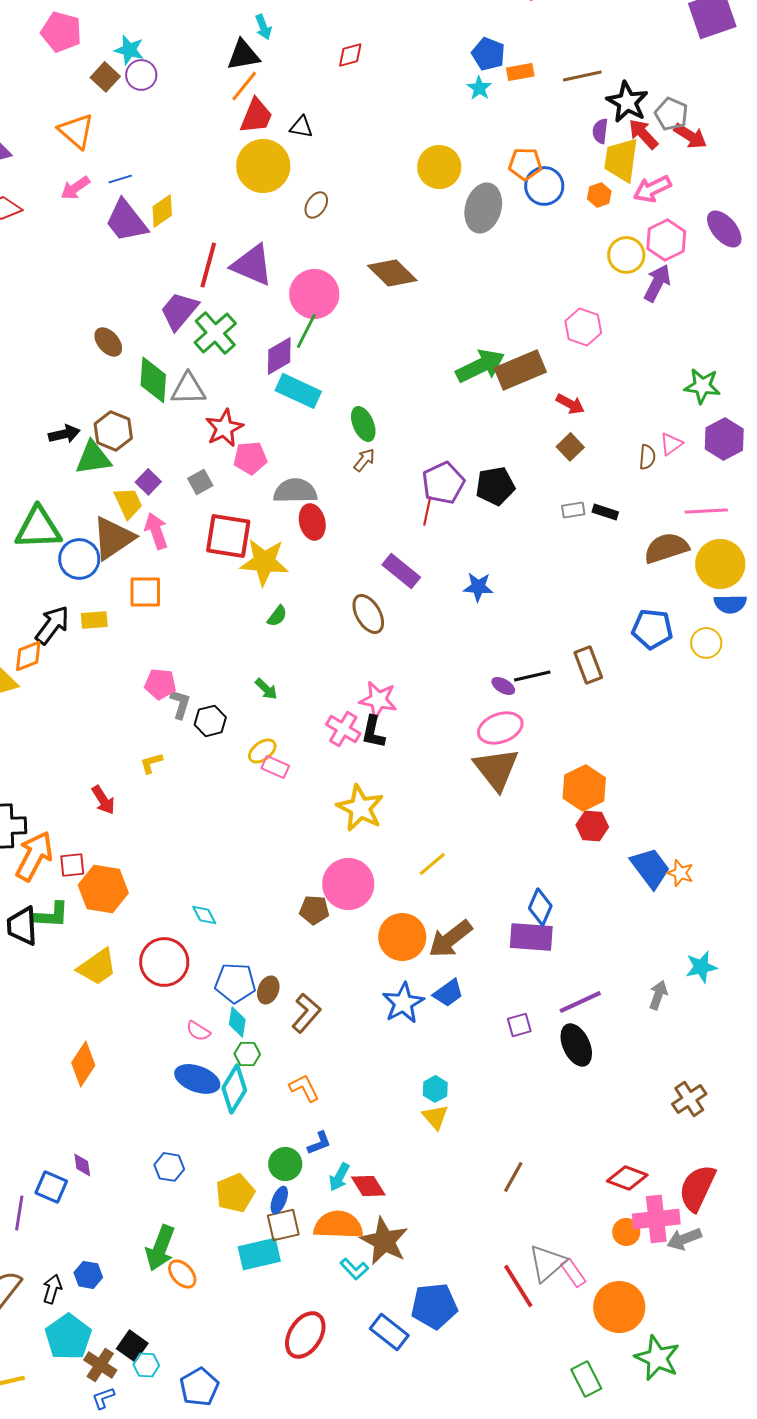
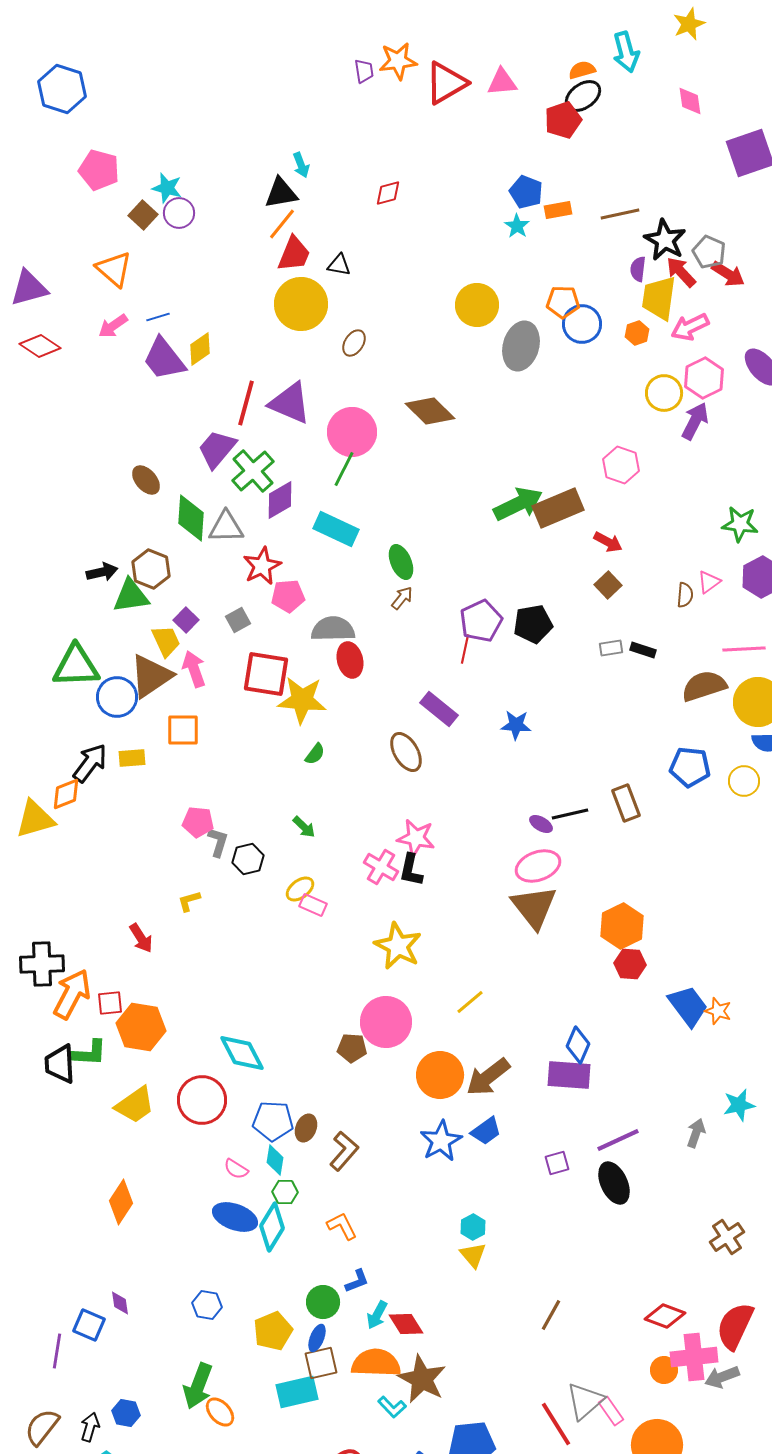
purple diamond: (279, 356) -> (280, 500), moved
cyan diamond: (204, 915) -> (242, 1053), size x1.8

